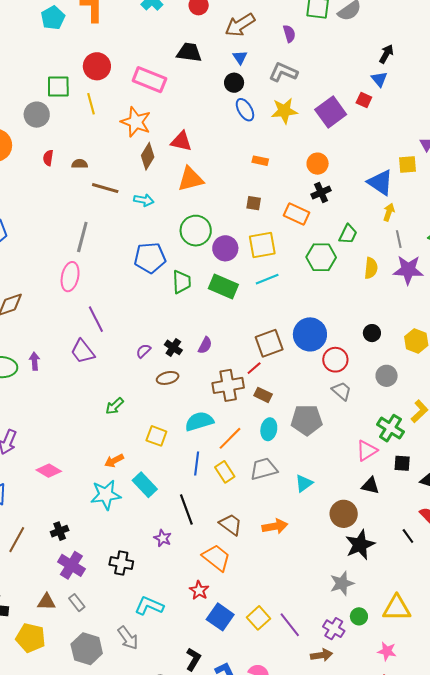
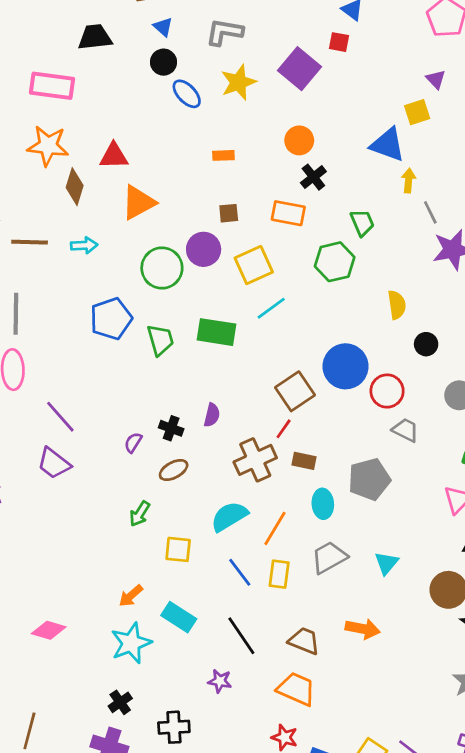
green trapezoid: (348, 234) -> (362, 223), turned -35
purple circle: (225, 248) -> (204, 249), moved
yellow semicircle: (371, 268) -> (397, 305), moved
green arrow: (115, 406) -> (140, 514), moved
blue line: (197, 463) -> (240, 572), turned -30
yellow rectangle: (225, 472) -> (279, 574), turned 55
orange arrow: (275, 526) -> (363, 629), turned 35
black cross: (60, 531) -> (120, 702), moved

